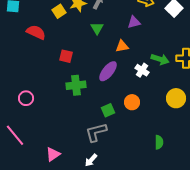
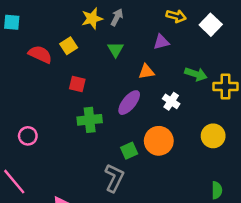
yellow square: (59, 11) -> (69, 46), moved
green arrow: (160, 59) -> (196, 74), moved
orange circle: (132, 102) -> (159, 141), size x1.5
gray L-shape: (96, 132) -> (114, 178), turned 130
green semicircle: (159, 142) -> (217, 190), moved

